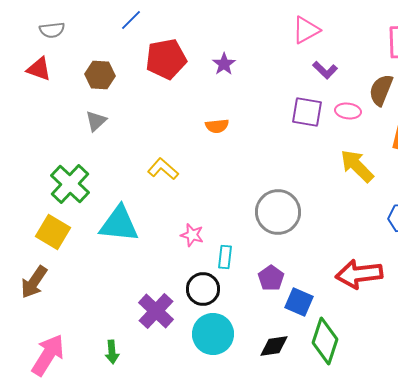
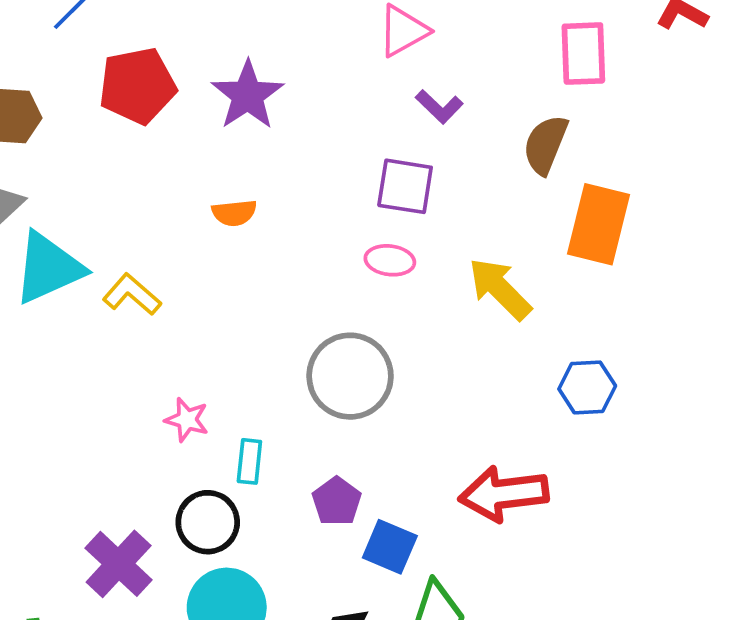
purple star: (224, 64) -> (248, 95), size x1.6
pink ellipse: (348, 111) -> (390, 260), moved
cyan triangle: (119, 224) -> (48, 268), moved, turned -30

